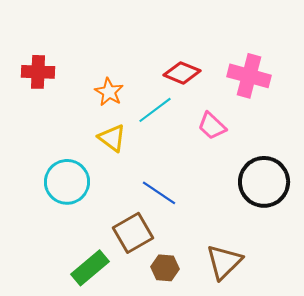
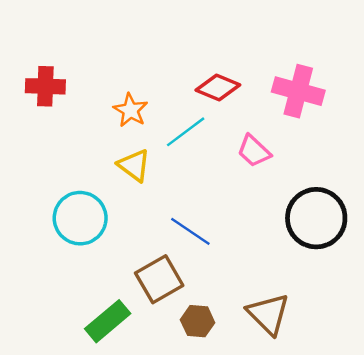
brown triangle: (224, 262) -> (268, 314), turned -30

